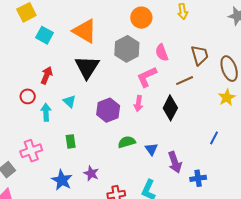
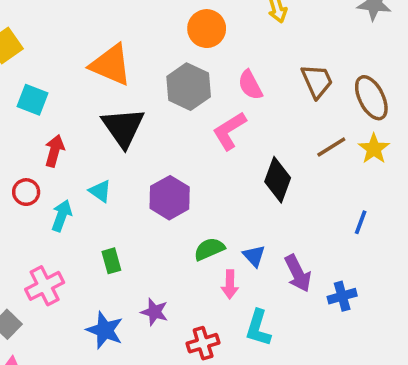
cyan square: (44, 35) -> (33, 100), moved
brown line: (185, 81) -> (331, 147), moved
pink arrow: (138, 103) -> (230, 284), moved
cyan arrow: (46, 112) -> (62, 216), turned 30

